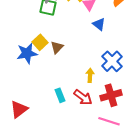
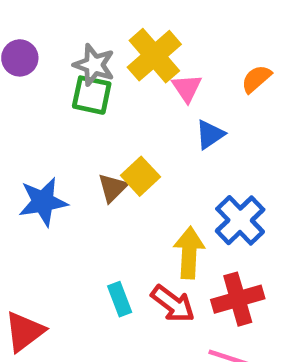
blue triangle: (99, 24) -> (210, 134), turned 48
yellow square: (40, 42) -> (140, 176), moved
yellow arrow: (90, 75) -> (189, 253), size x1.5

